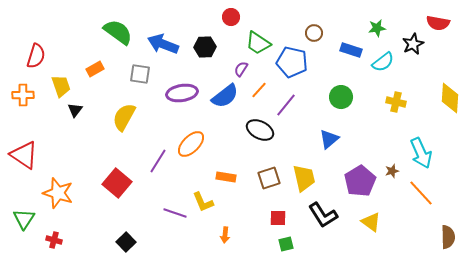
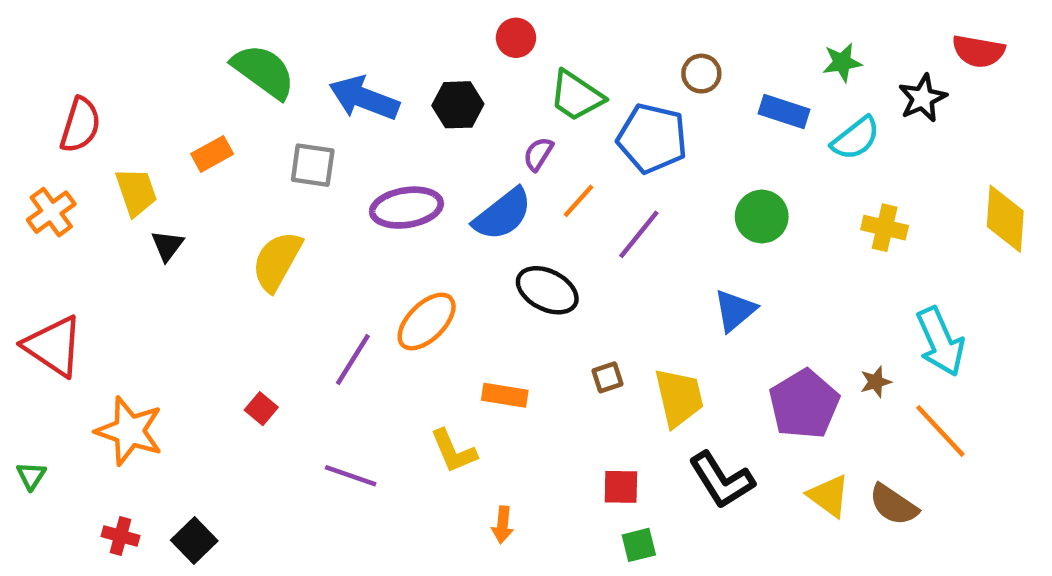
orange cross: (23, 95) -> (51, 212), turned -35
black ellipse: (260, 130) -> (547, 290), moved
brown square: (269, 178) -> (608, 377), moved, size x0.6
red square: (117, 183) -> (261, 409), size x0.5
purple line: (175, 213) -> (351, 476), moved
green triangle: (24, 219) -> (31, 476), moved, size x0.6
brown semicircle: (448, 237) -> (894, 505), moved, turned 125
black square: (126, 242) -> (194, 540), moved

